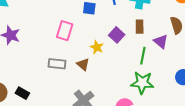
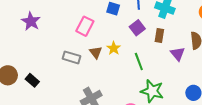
purple square: (117, 35) -> (137, 28), moved
green line: (143, 56) -> (139, 62), moved, turned -42
brown triangle: (83, 64) -> (96, 52), moved

